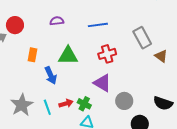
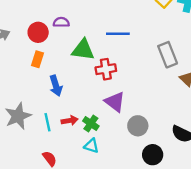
purple semicircle: (57, 21) -> (61, 22), moved
red circle: (15, 25) -> (38, 32), moved
red cross: (107, 54) -> (106, 69), moved
green triangle: (68, 56) -> (83, 50), moved

